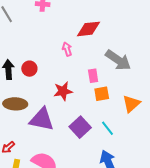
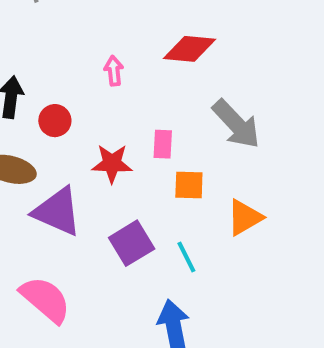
pink arrow: (67, 49) -> (114, 71), moved
red circle: (29, 69) -> (55, 121), moved
pink rectangle: (93, 76) -> (163, 144), moved

